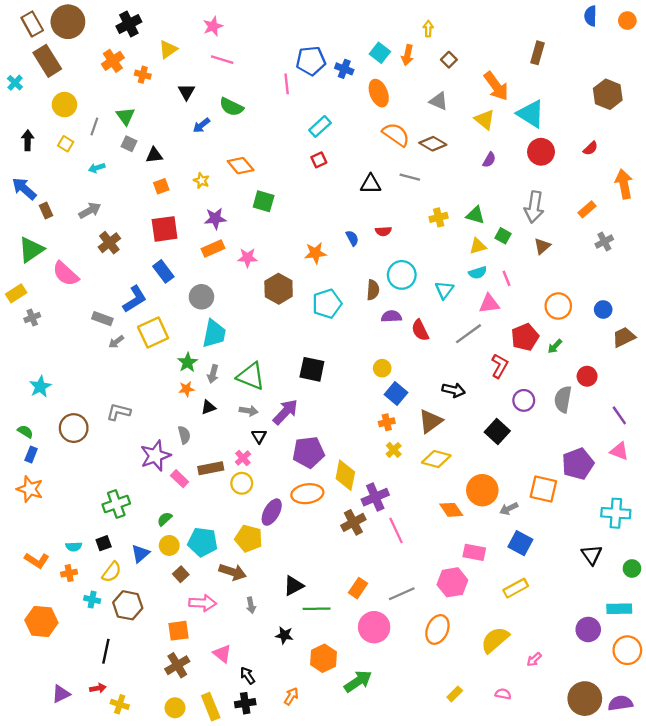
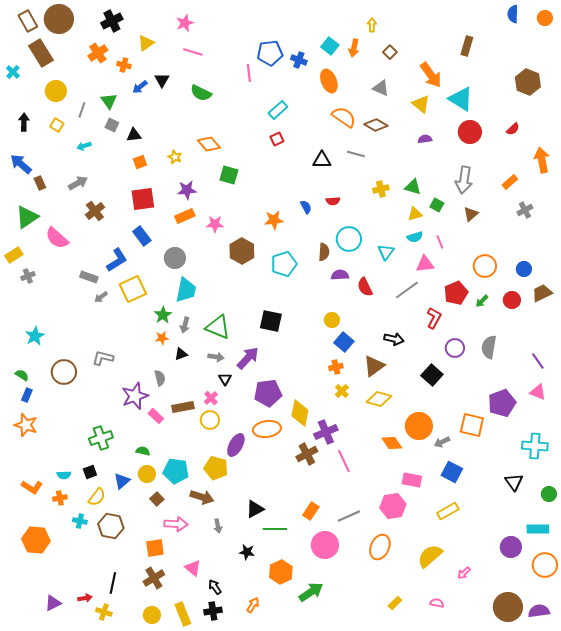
blue arrow: (201, 125) -> (140, 87), moved
purple semicircle: (489, 160) -> (425, 139), turned -128
red circle: (587, 376) -> (512, 300), moved
green semicircle: (165, 519) -> (143, 451), turned 56
black line: (106, 651) -> (113, 583), moved

